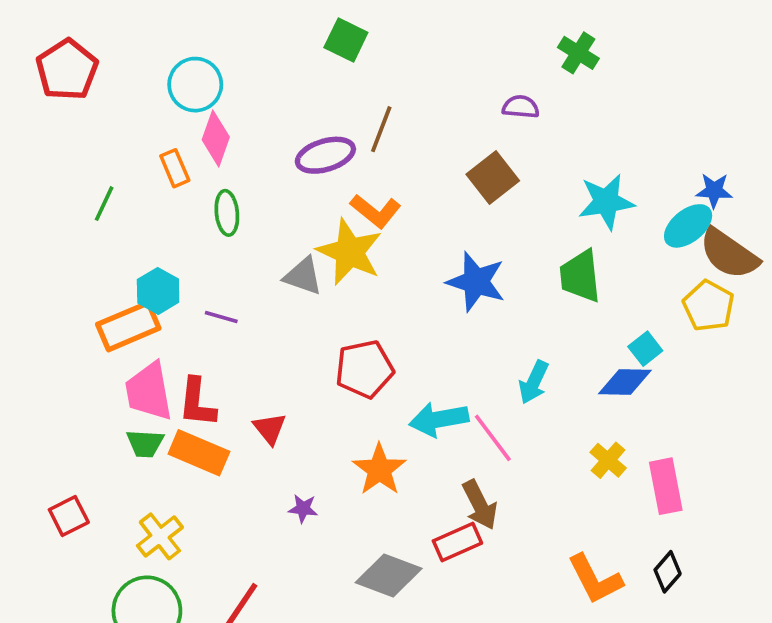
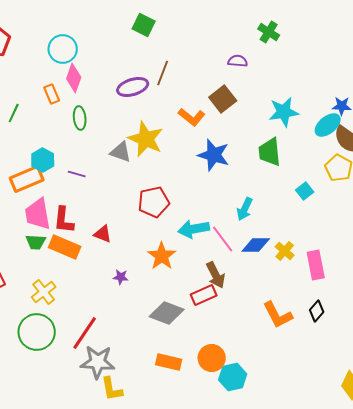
orange L-shape: (376, 211) -> (192, 117), moved
blue diamond: (625, 382) -> (256, 245), moved
red triangle: (270, 429) -> (103, 234), turned -30

